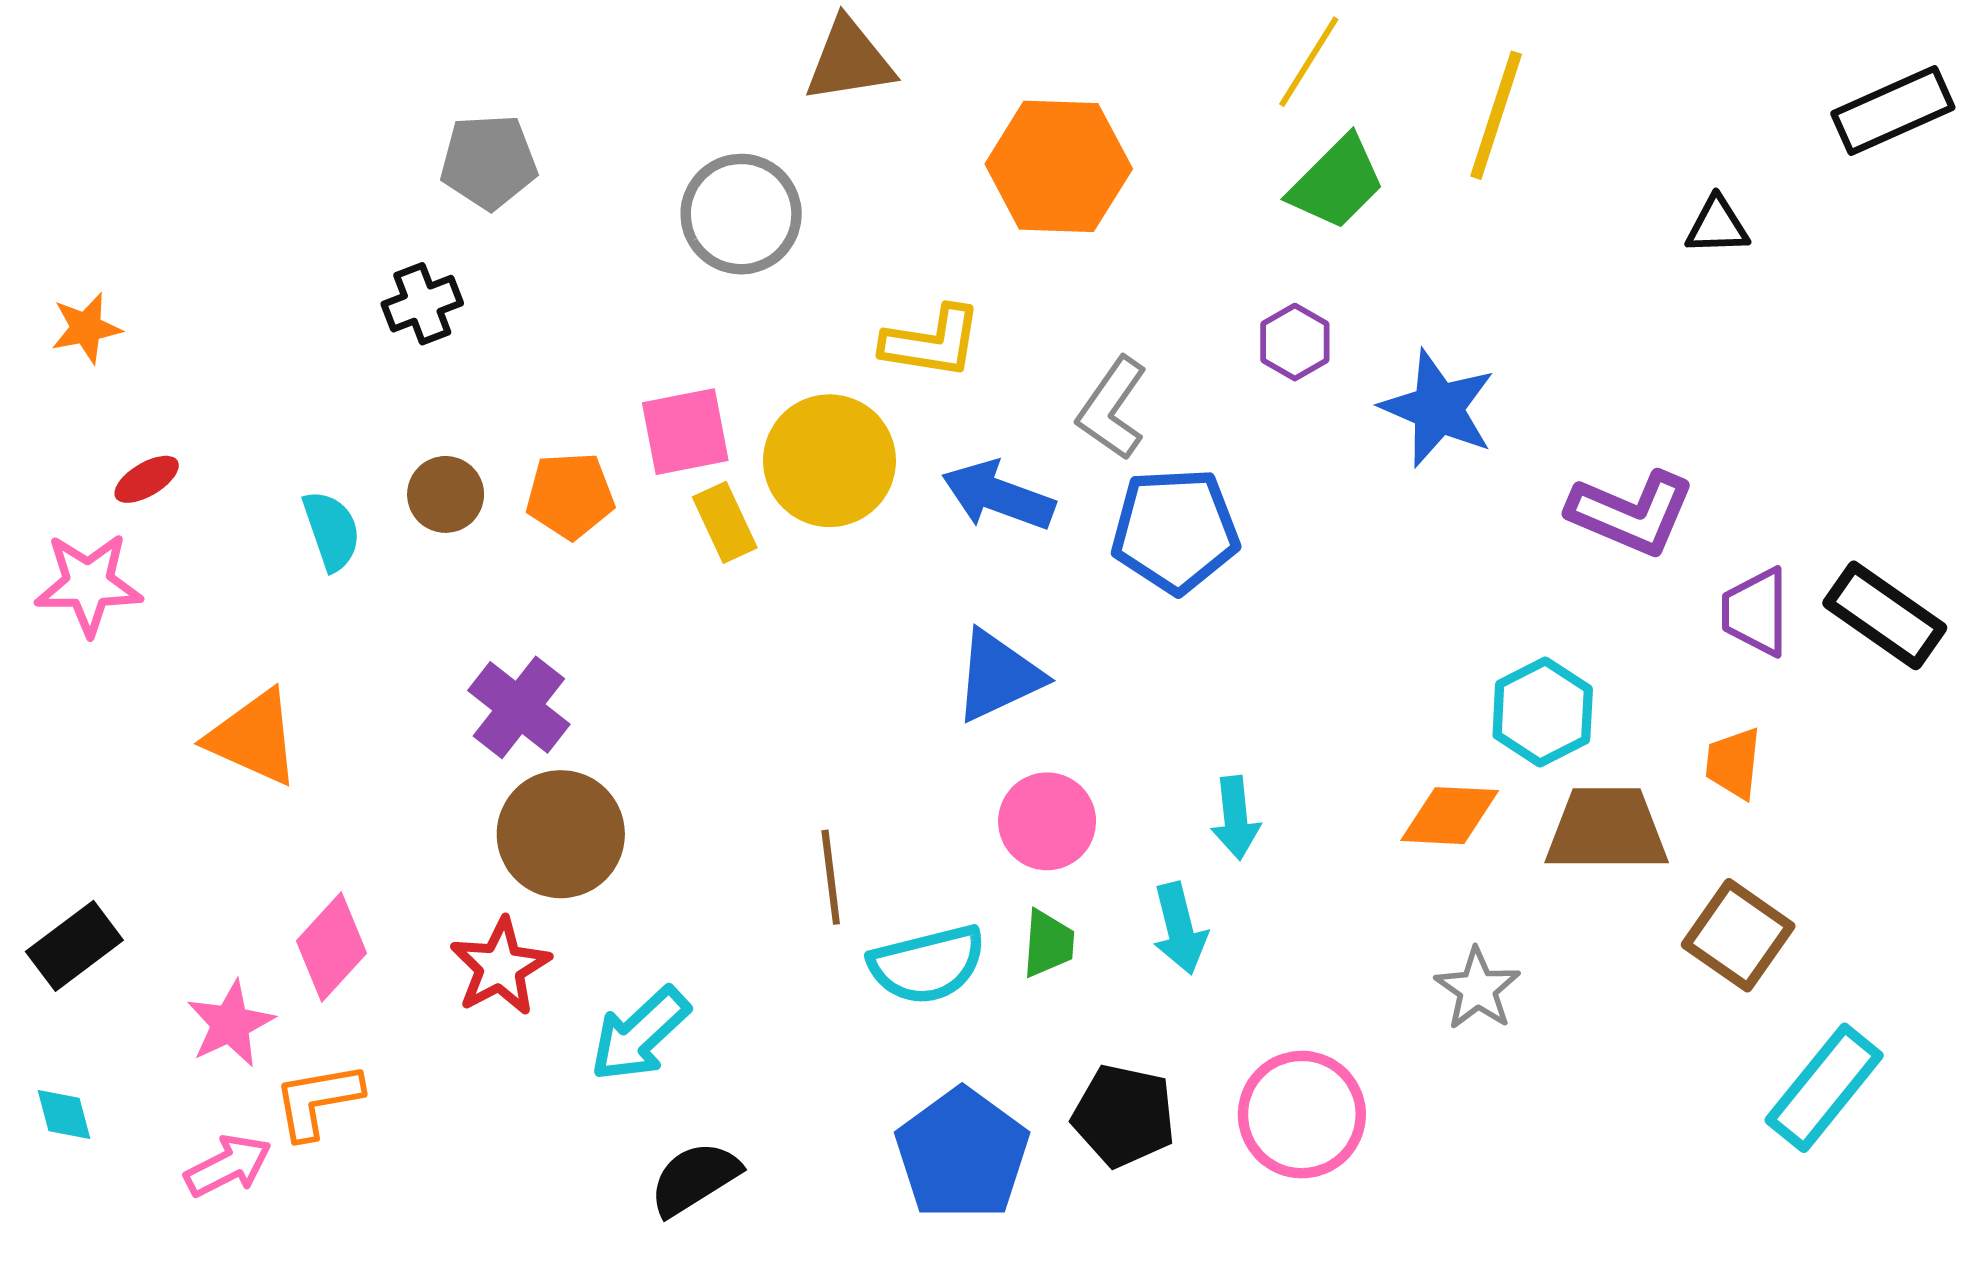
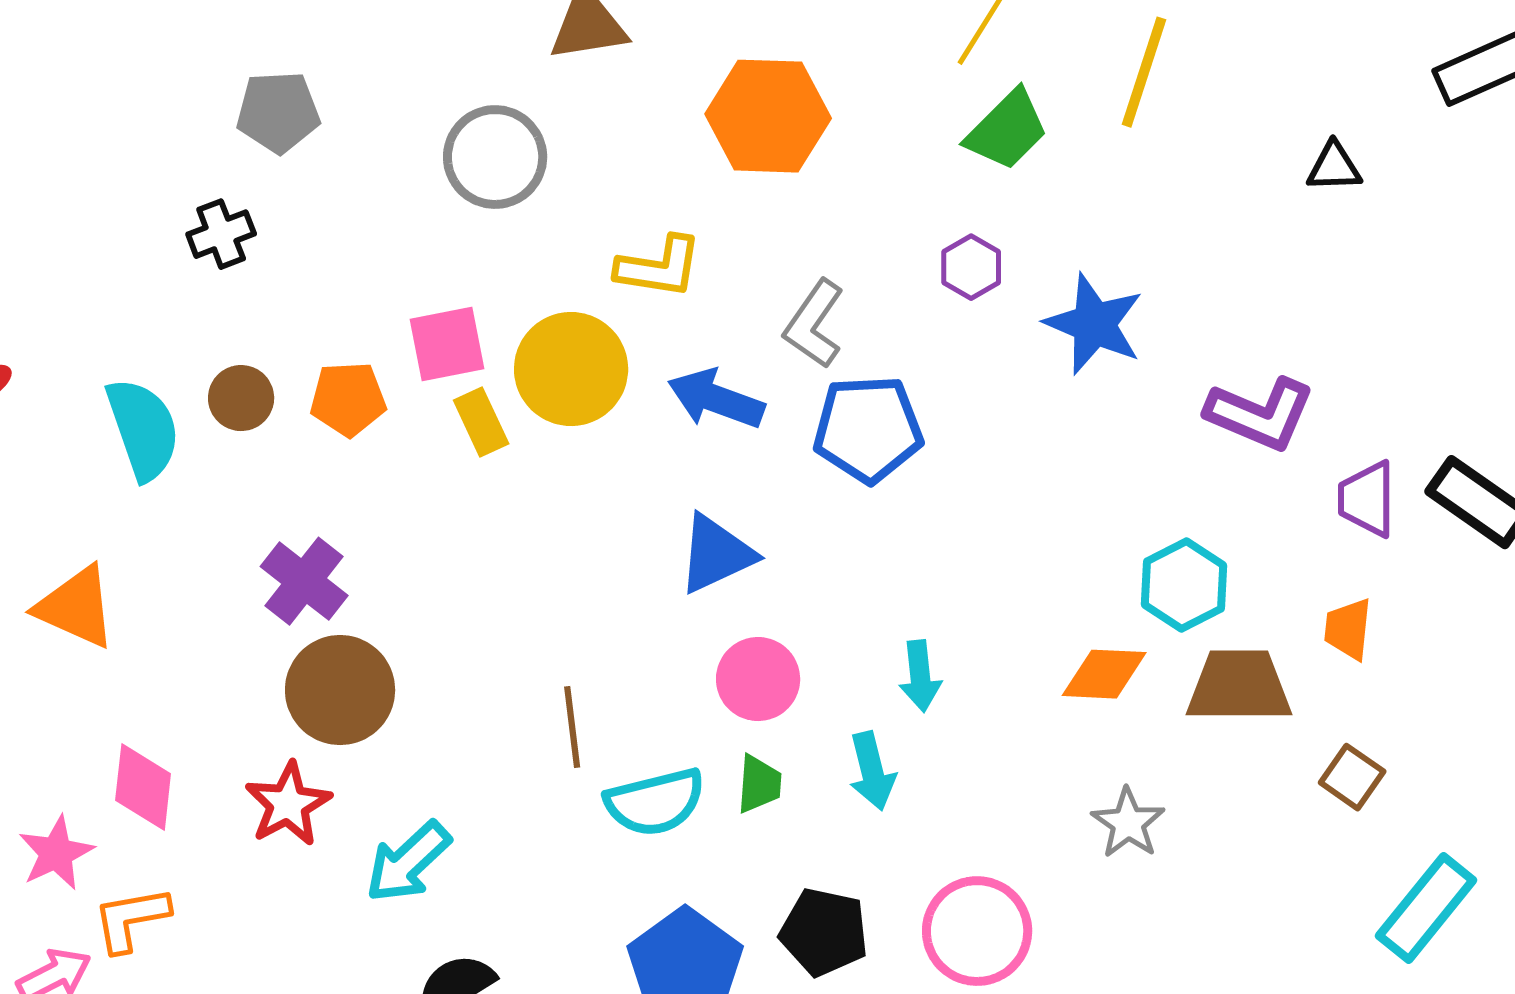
cyan semicircle: (332, 531) -> (143, 429), size x1.5
brown square: (1738, 935) -> (1352, 777), size x0.7
pink diamond: (332, 947) -> (143, 787), turned -36

